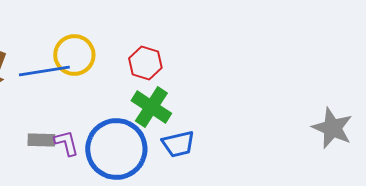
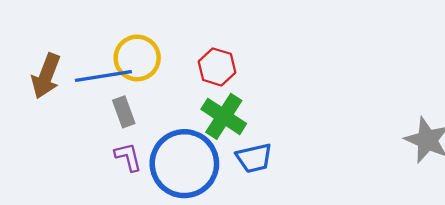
gray rectangle: (41, 140) -> (124, 112), moved, turned 68

